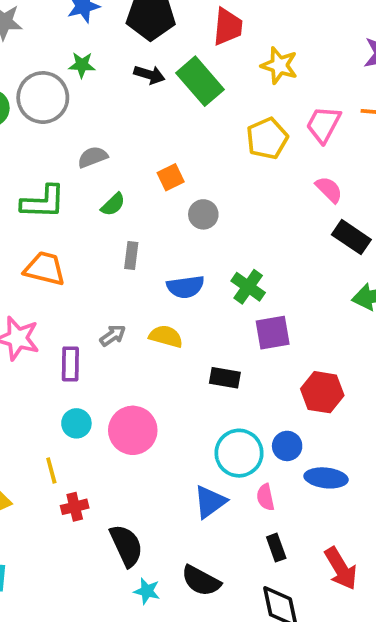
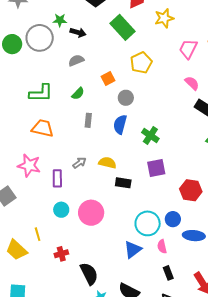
yellow star: (279, 65) -> (164, 18), turned -30
black arrow: (149, 75) -> (78, 32), moved
yellow pentagon: (267, 138) -> (141, 63), moved
gray semicircle: (93, 157) -> (76, 60), moved
blue semicircle: (185, 287) -> (120, 124), moved, turned 114
purple square: (273, 333) -> (156, 168), moved
black rectangle: (225, 378) -> (123, 183), moved
yellow line: (51, 471) -> (38, 234), moved

